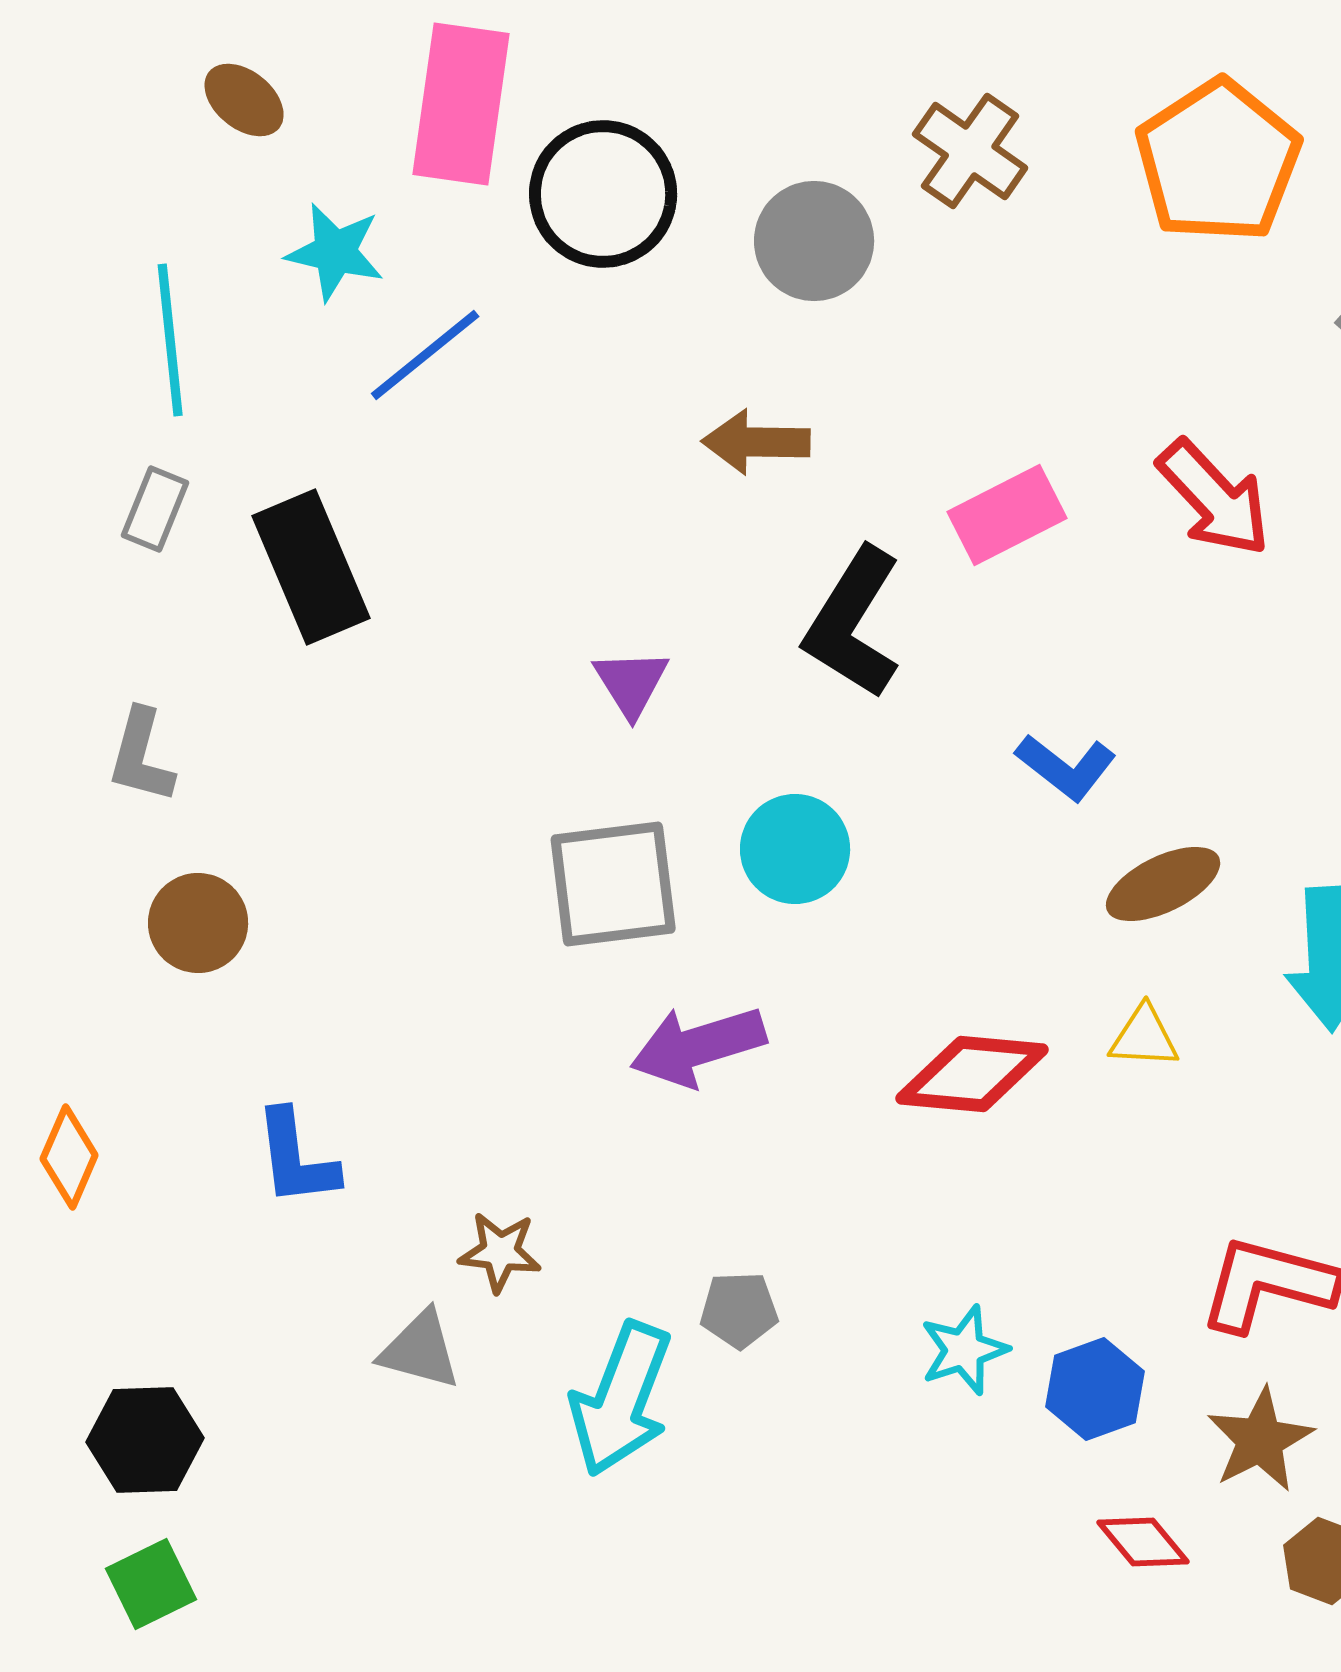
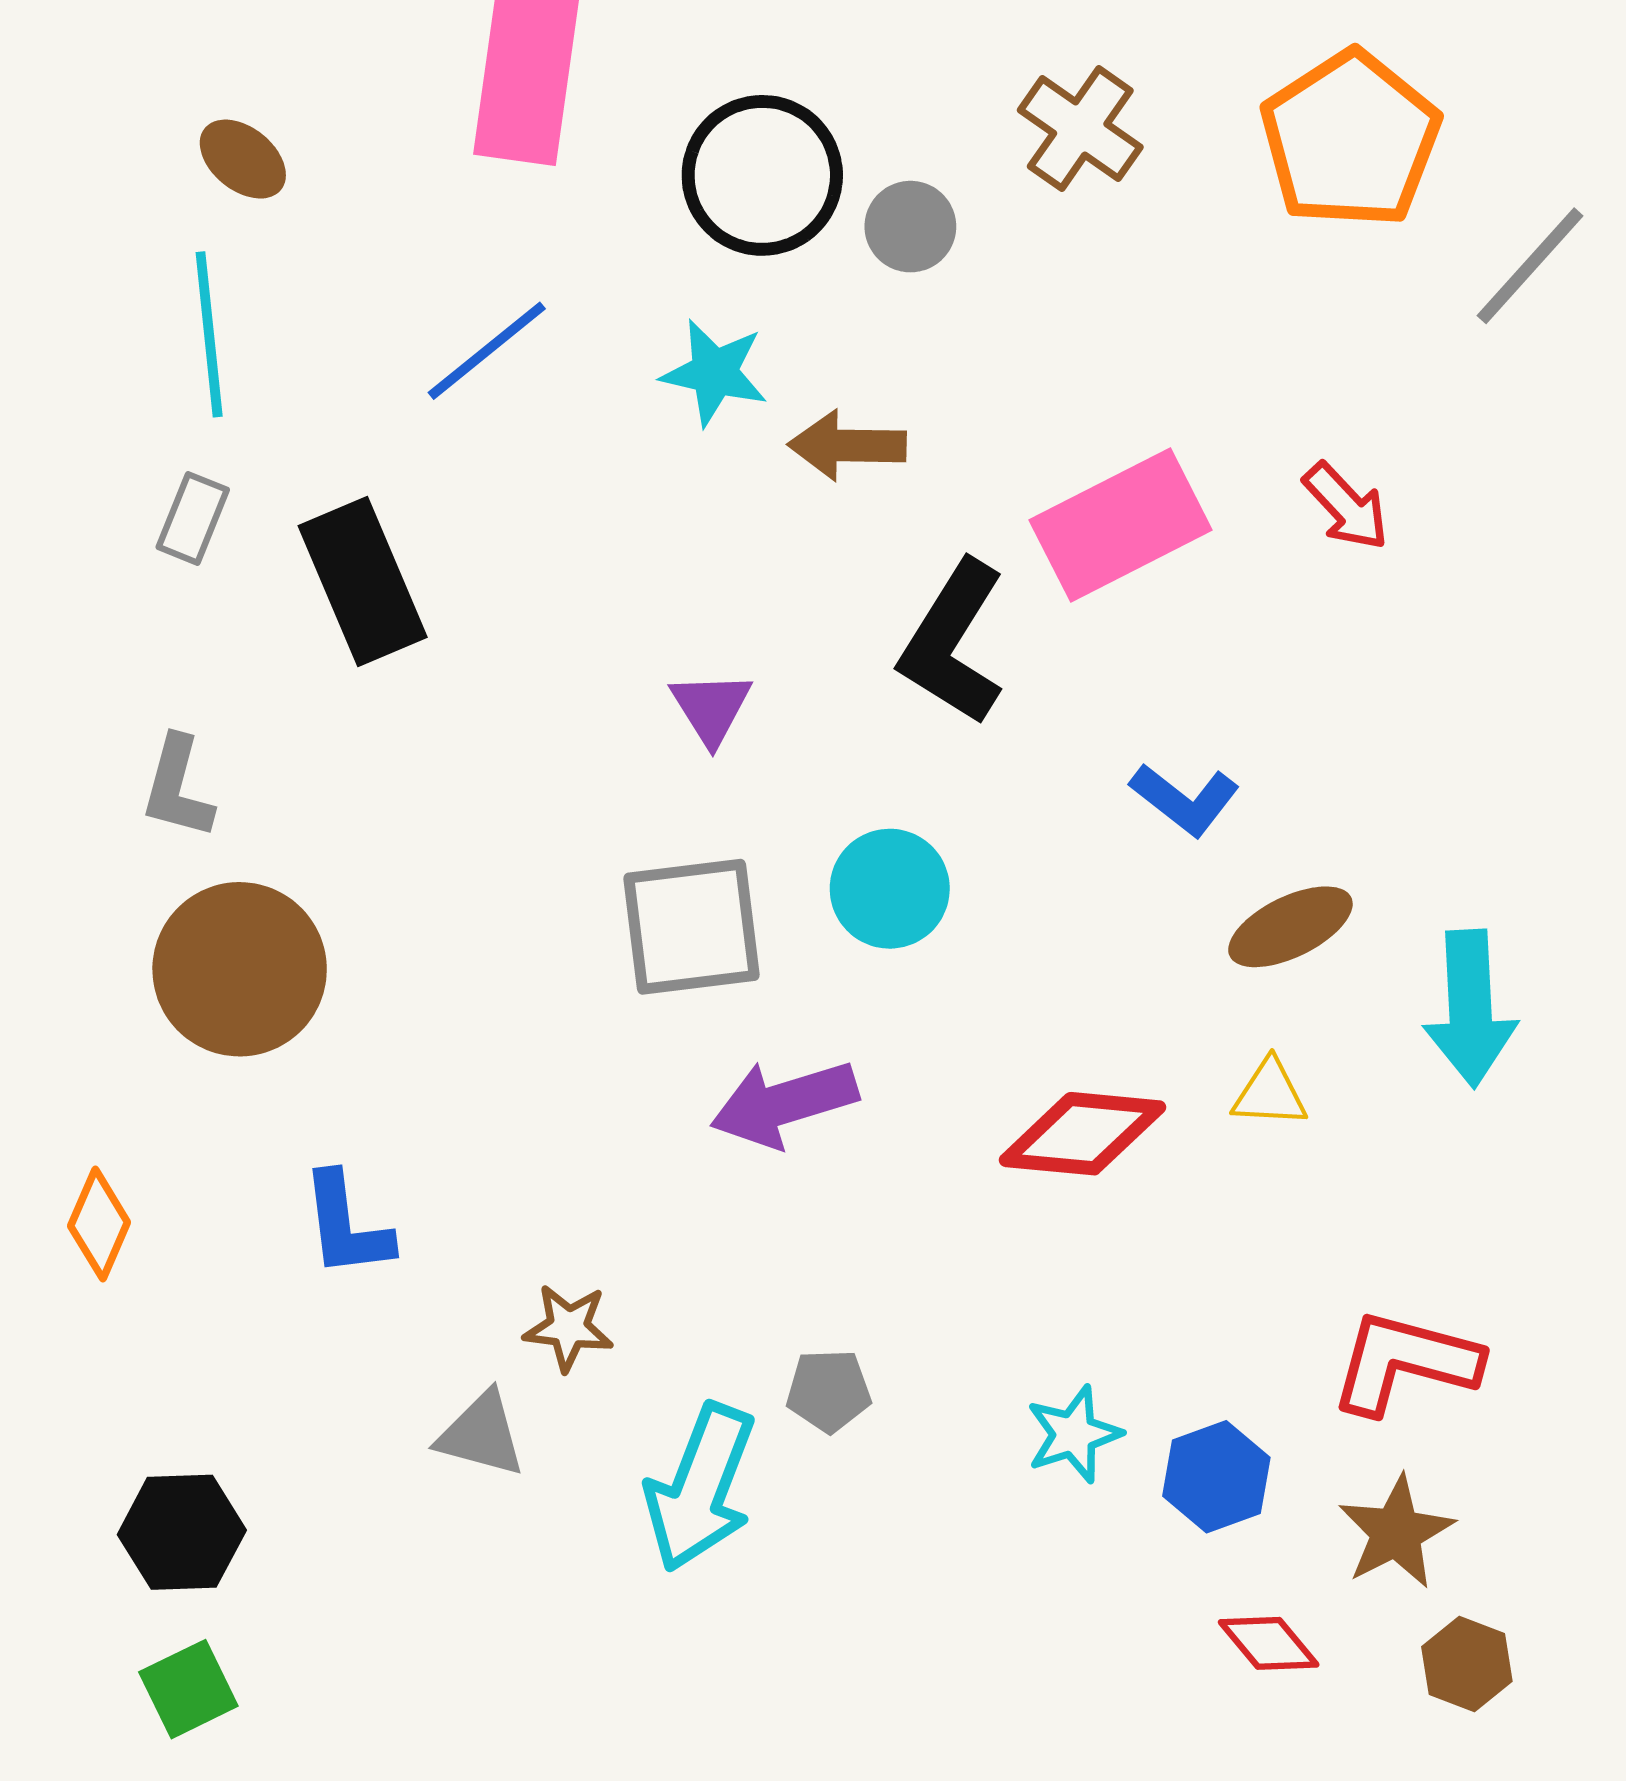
brown ellipse: (244, 100) -> (243, 159), moved
black circle: (603, 194) -> (762, 175), moved
gray circle: (814, 241) -> (910, 227), size x0.7
cyan star: (335, 252) -> (714, 372), moved
red arrow: (1214, 498) -> (1346, 506), size x0.7
pink rectangle: (1007, 515) -> (1121, 525), size x1.4
brown circle: (198, 923) -> (240, 969), size x1.6

